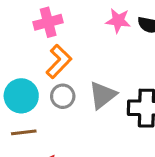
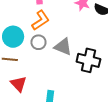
gray triangle: (103, 95) -> (63, 47), turned 48

